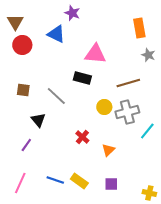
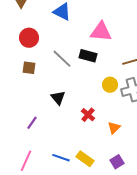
red circle: (22, 45) -> (29, 38), moved
gray line: (56, 96) -> (62, 59), moved
black triangle: (38, 120) -> (58, 98), moved
purple square: (111, 184) -> (117, 162), turned -32

